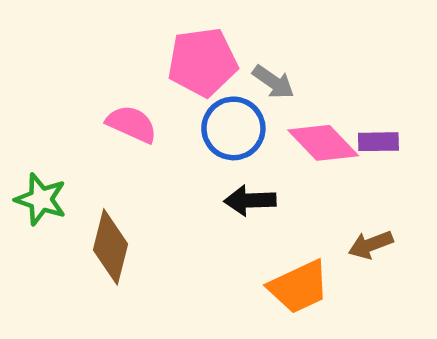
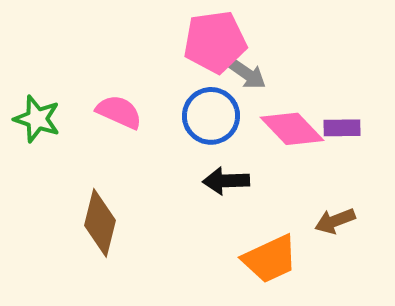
pink pentagon: (202, 62) -> (215, 42), moved
green star: (41, 199) -> (37, 119), moved

